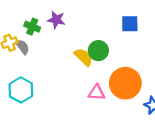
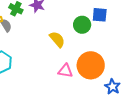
green circle: (98, 51) -> (82, 25), moved

